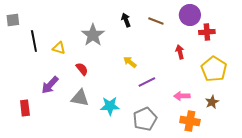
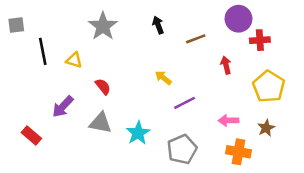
brown line: (156, 21) -> (196, 39), moved, turned -42
gray star: (93, 35) -> (103, 26), moved
cyan star: (110, 106) -> (138, 133), turned -30
red rectangle: (25, 108) -> (31, 135), turned -42

